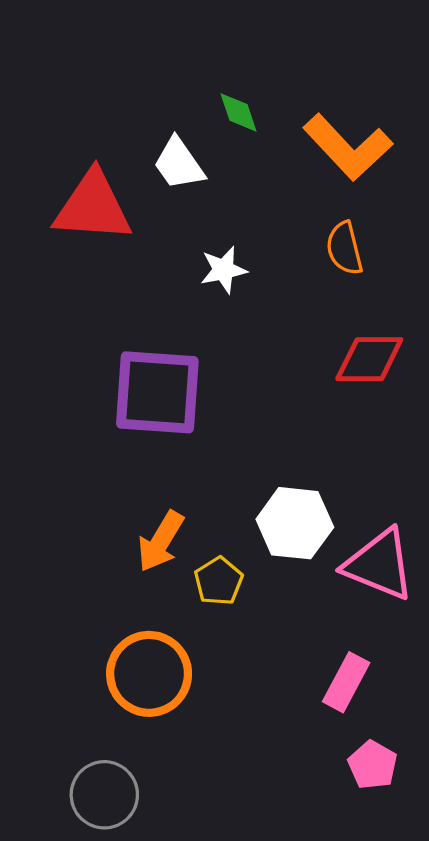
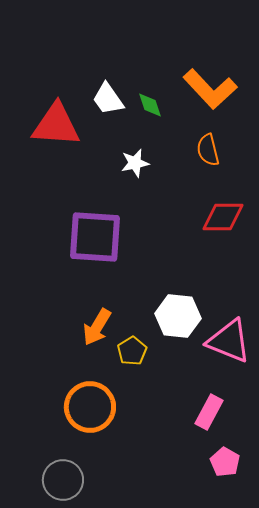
green diamond: (238, 112) -> (150, 105), moved

